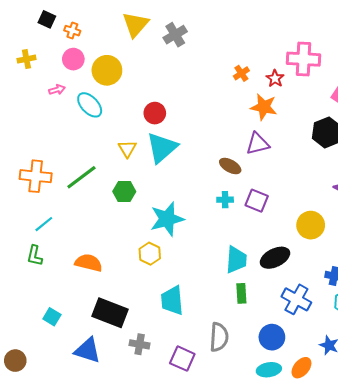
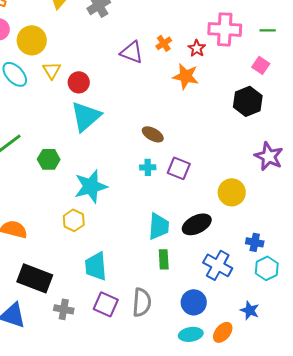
purple triangle: (258, 144) -> (132, 52), moved, turned 35
yellow triangle: (127, 149) -> (52, 70), moved
purple square: (182, 359) -> (106, 304), moved

